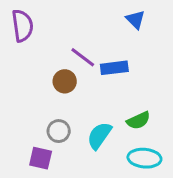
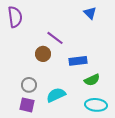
blue rectangle: (114, 68) -> (78, 61), moved
gray circle: (59, 131) -> (29, 85), moved
cyan semicircle: (99, 136) -> (56, 95), moved, turned 30

